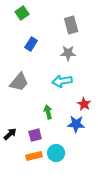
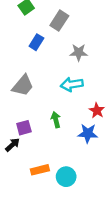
gray rectangle: (71, 25) -> (59, 21), moved, turned 48
purple square: (35, 135) -> (24, 128), moved
cyan circle: (56, 153) -> (66, 177), moved

